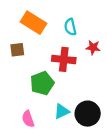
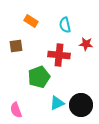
orange rectangle: (33, 23) -> (31, 21), size x0.6
pink semicircle: (28, 119) -> (16, 110), moved

